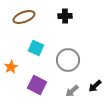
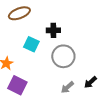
black cross: (65, 16) -> (53, 30), moved
purple square: (37, 85) -> (17, 85), moved

